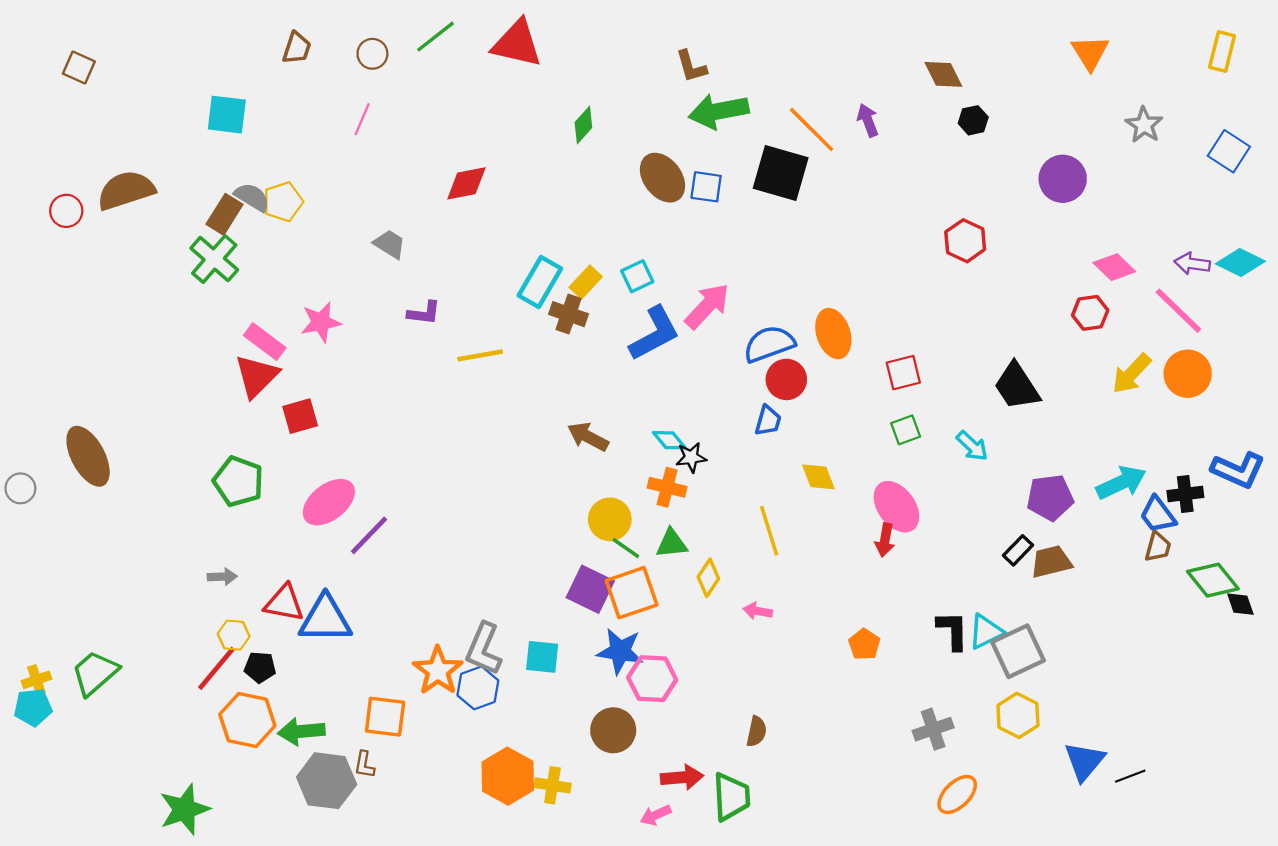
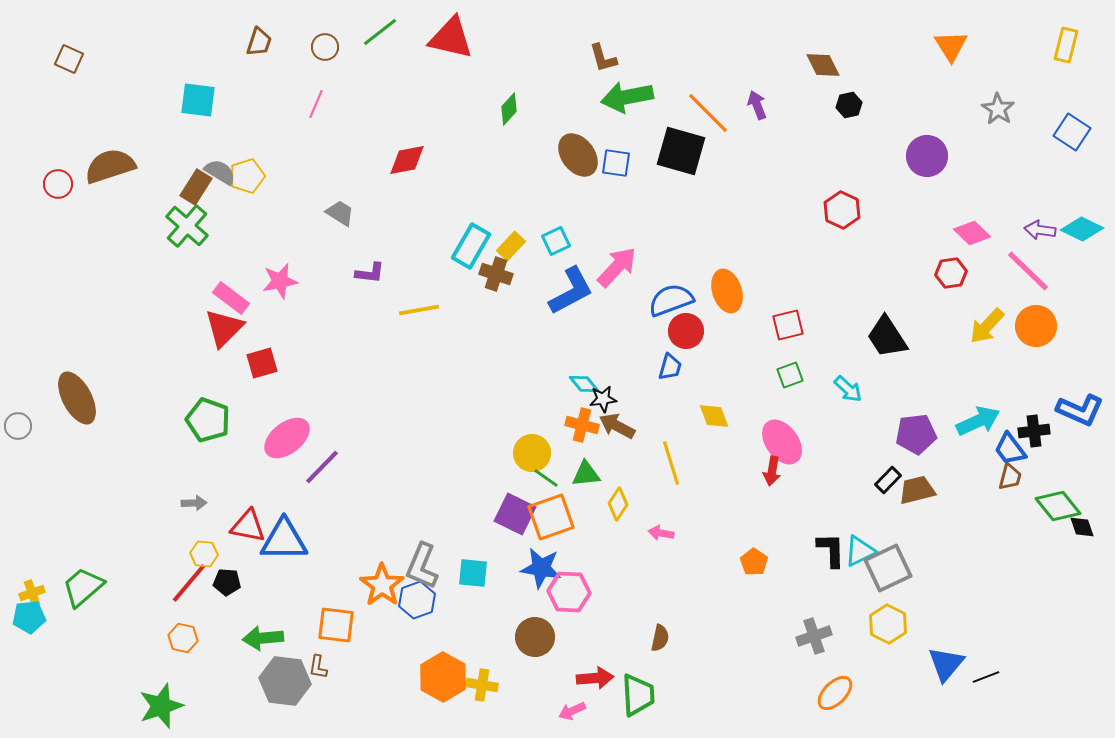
brown arrow: (588, 437) -> (617, 426), moved
orange hexagon: (247, 720) -> (183, 638), moved, size x0.6

